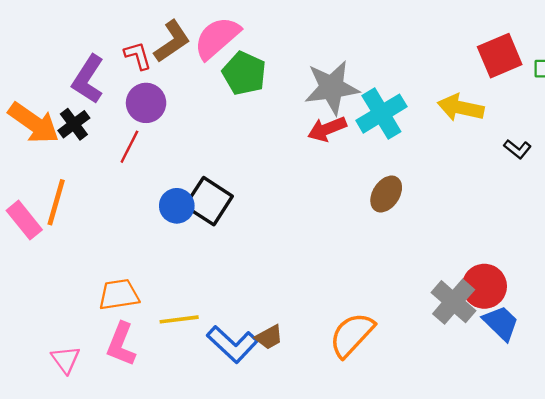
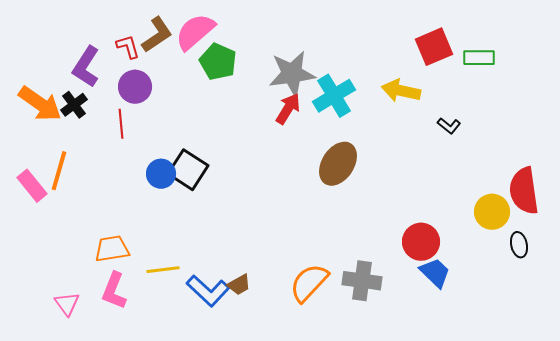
red arrow: (327, 129) -> (288, 109), turned 144
red line: (129, 147) -> (121, 124), turned -32
brown ellipse: (386, 194) -> (338, 164), size x1.4
gray cross: (454, 302) -> (362, 281), moved, turned -33

